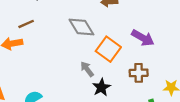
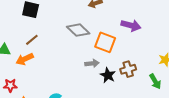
gray arrow: (87, 69) -> (92, 63), turned 136
brown cross: (139, 73) -> (128, 69), moved

